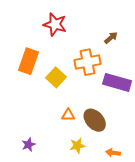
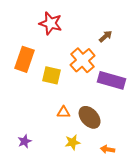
orange cross: (88, 62) -> (83, 60), turned -30
yellow square: (56, 77) -> (52, 75), turned -30

